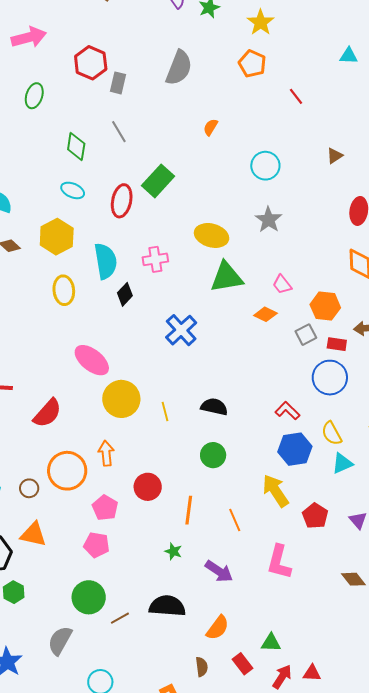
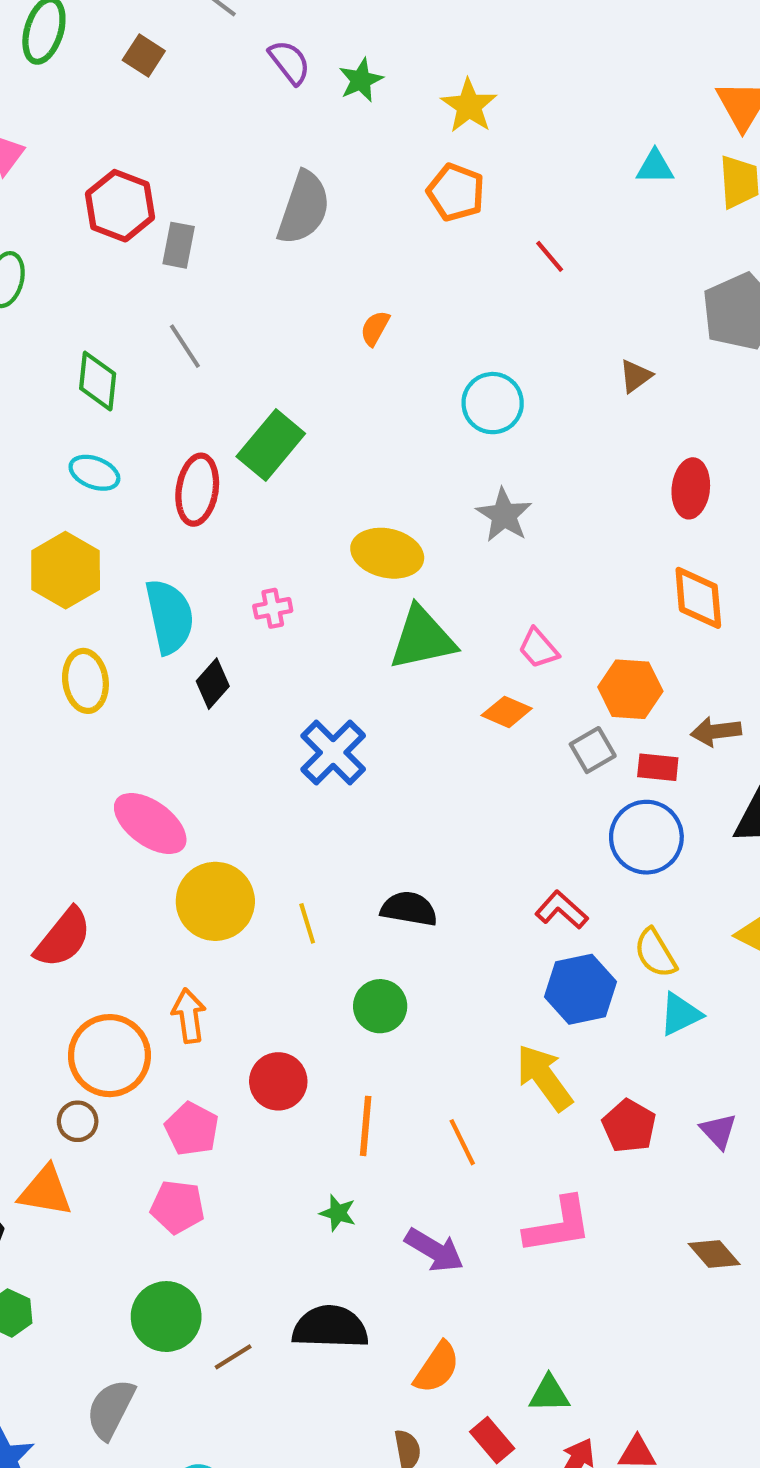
pink cross: (155, 259) -> (273, 608), size x0.7
green circle: (213, 455) -> (380, 1006), moved
brown circle: (29, 488) -> (78, 1121), moved
pink L-shape: (279, 562) -> (558, 1225), turned -111

